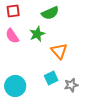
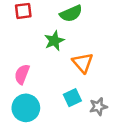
pink semicircle: (12, 36) -> (22, 74), moved, turned 56

